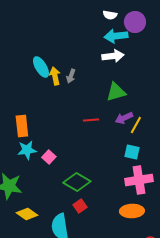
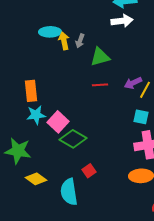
cyan ellipse: (41, 67) -> (50, 32), turned -60
green triangle: (116, 92) -> (100, 57), moved
pink square: (49, 157) -> (58, 122), size x1.5
green diamond: (77, 182) -> (73, 139), moved

